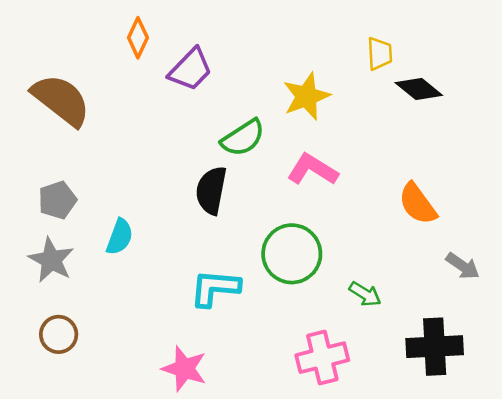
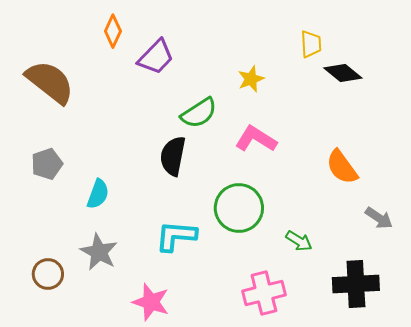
yellow star: (306, 96) -> (251, 79), size x0.7
gray star: (51, 260) -> (99, 252), moved

